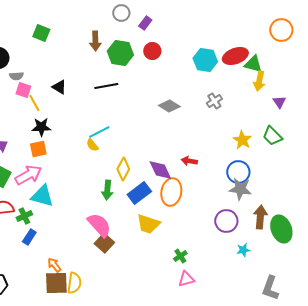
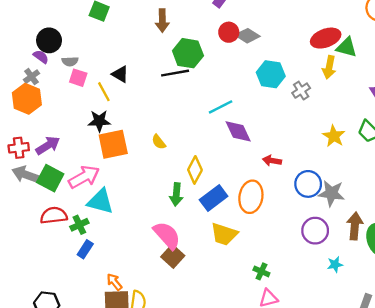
green hexagon: (120, 53) -> (188, 53), moved
cyan hexagon: (205, 60) -> (271, 74), moved
yellow arrow: (259, 81) -> (329, 67), moved
yellow line: (34, 103) -> (104, 92), moved
gray diamond: (169, 106) -> (247, 36), moved
cyan line: (99, 132) -> (221, 107), moved
orange square: (38, 149) -> (113, 144), moved, size x1.5
purple diamond: (160, 170) -> (238, 131), moved
blue circle: (238, 172) -> (308, 184), moved
green cross: (180, 256) -> (261, 271), turned -32

